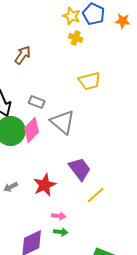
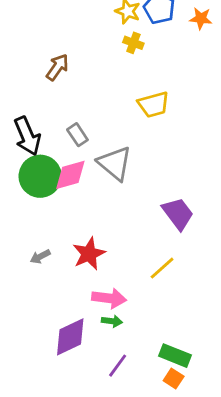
gray rectangle: (37, 102) -> (77, 135), turned 35
pink diamond: (32, 130) -> (70, 175), turned 30
purple trapezoid: (80, 169) -> (178, 214), moved
pink arrow: (59, 216) -> (109, 298), size x1.6

